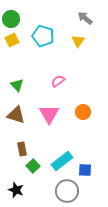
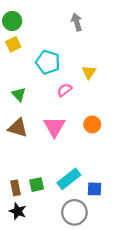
gray arrow: (85, 18) -> (77, 22), moved, turned 35
cyan pentagon: (43, 36) -> (48, 62), moved
yellow triangle: (78, 41) -> (89, 72), moved
brown rectangle: (22, 149) -> (15, 188), moved
green square: (33, 166) -> (37, 185), turned 32

